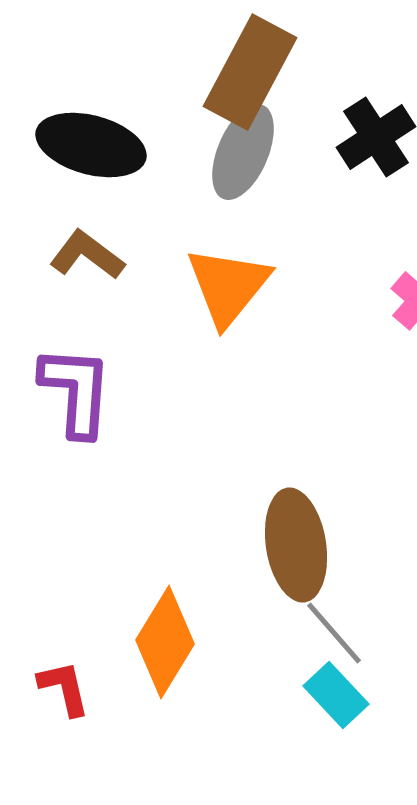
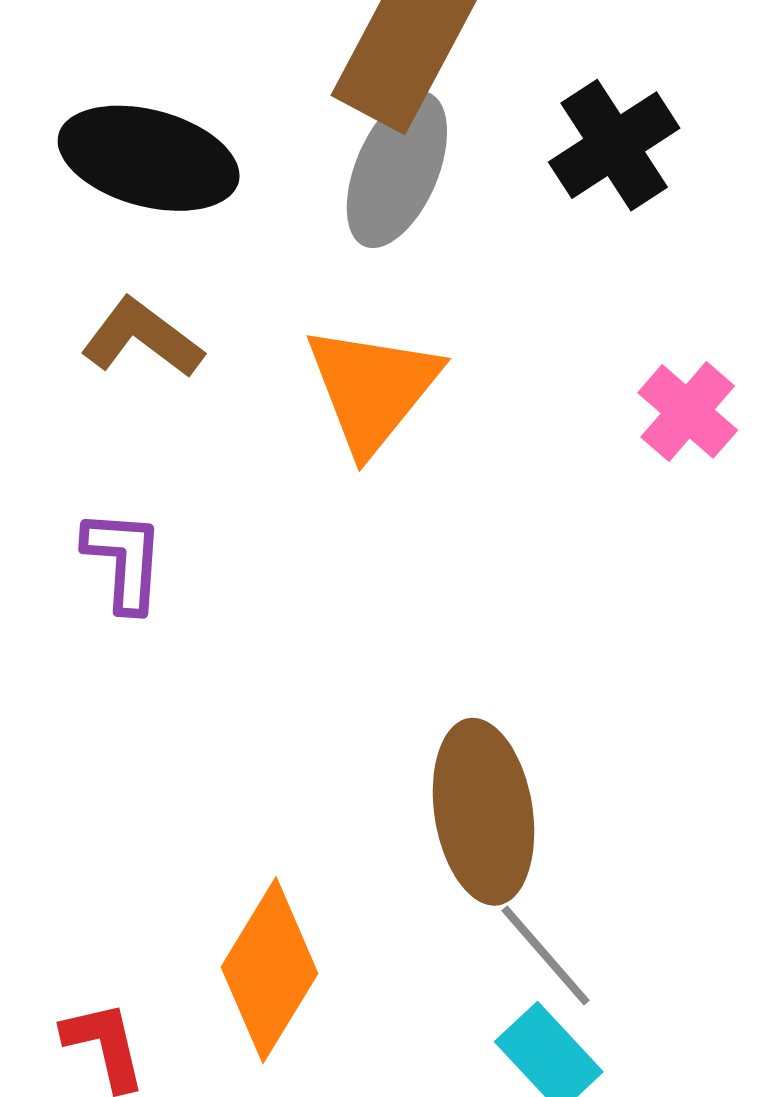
purple L-shape: (76, 391) -> (124, 560), size x0.7

